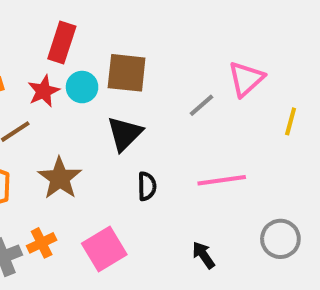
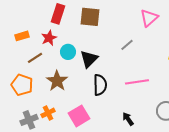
brown square: (127, 73) -> (90, 17), moved
pink triangle: (246, 79) -> (149, 18), moved
cyan circle: (82, 87) -> (68, 52), moved
black semicircle: (147, 186) -> (100, 85), size x1.5

